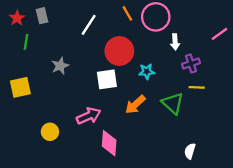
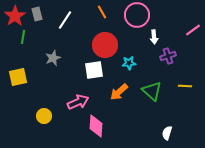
orange line: (127, 13) -> (102, 12), moved
red star: (17, 18) -> (15, 16), size x1.5
white line: (89, 25) -> (65, 20), moved
yellow line: (197, 87) -> (185, 86), moved

